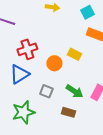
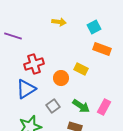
gray square: (46, 91) -> (53, 106), turned 32

